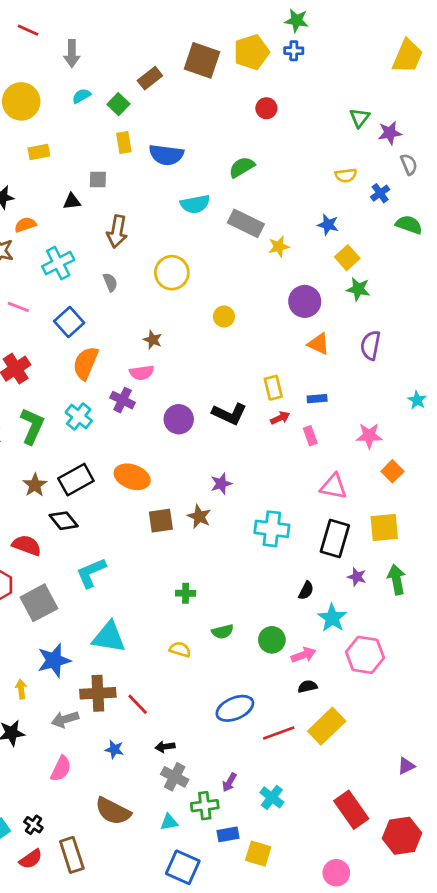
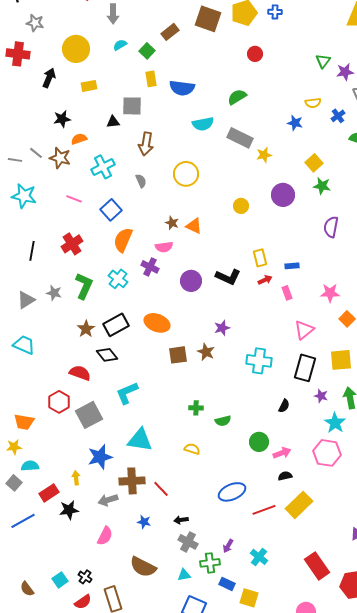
gray square: (98, 179) -> (132, 106), size x1.5
blue star: (328, 225) -> (295, 123), moved
yellow circle: (224, 316) -> (241, 206), moved
orange triangle: (318, 344) -> (194, 226), moved
pink triangle: (334, 486) -> (304, 330), turned -50
cyan star: (332, 618) -> (335, 423), moved
green semicircle: (223, 632) -> (223, 421), moved
blue rectangle: (228, 834) -> (227, 584), turned 35

